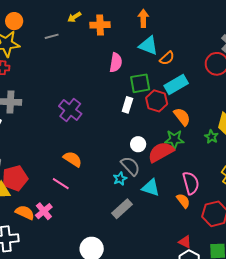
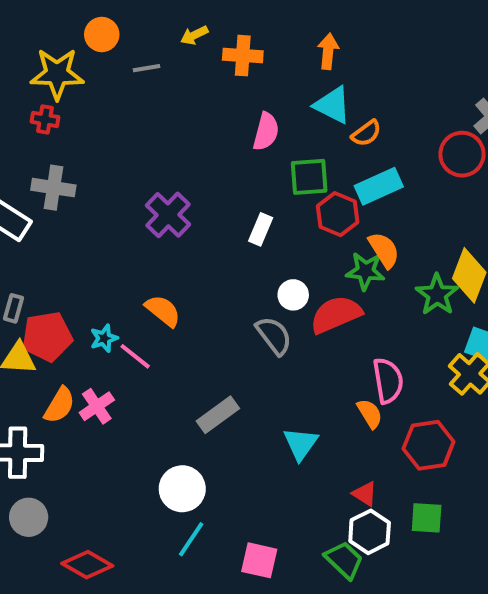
orange circle: (14, 21) -> (102, 34), moved
white rectangle: (127, 105) -> (261, 229), moved
green star: (211, 137) -> (437, 295), size x1.5
green star: (174, 139) -> (365, 271), moved
cyan star: (120, 179) -> (104, 338), moved
cyan triangle: (151, 188) -> (301, 444), moved, turned 42
gray rectangle: (122, 209) -> (218, 415), moved
orange semicircle: (25, 213) -> (60, 405), turned 90

